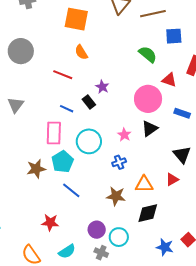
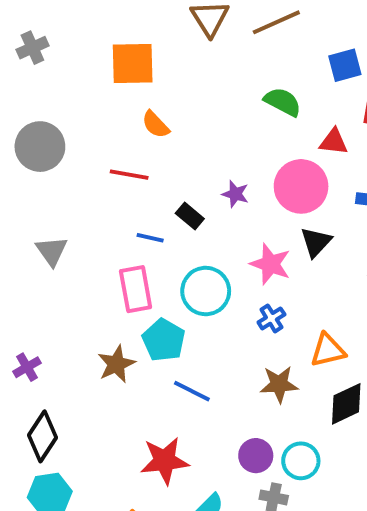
blue square: (174, 36) -> (345, 65), moved
purple star: (102, 87) -> (235, 194), moved
pink star: (124, 135) -> (270, 264), size x1.5
red star: (50, 223) -> (165, 461), size x1.4

